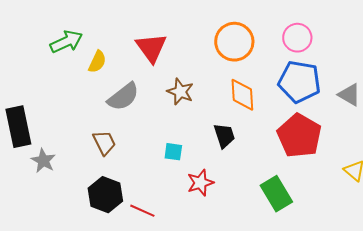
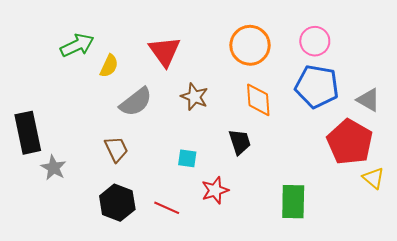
red pentagon: (299, 136) -> (350, 142), moved
green rectangle: (276, 194) -> (293, 202), turned 32
red line: (142, 211) -> (167, 208), moved

